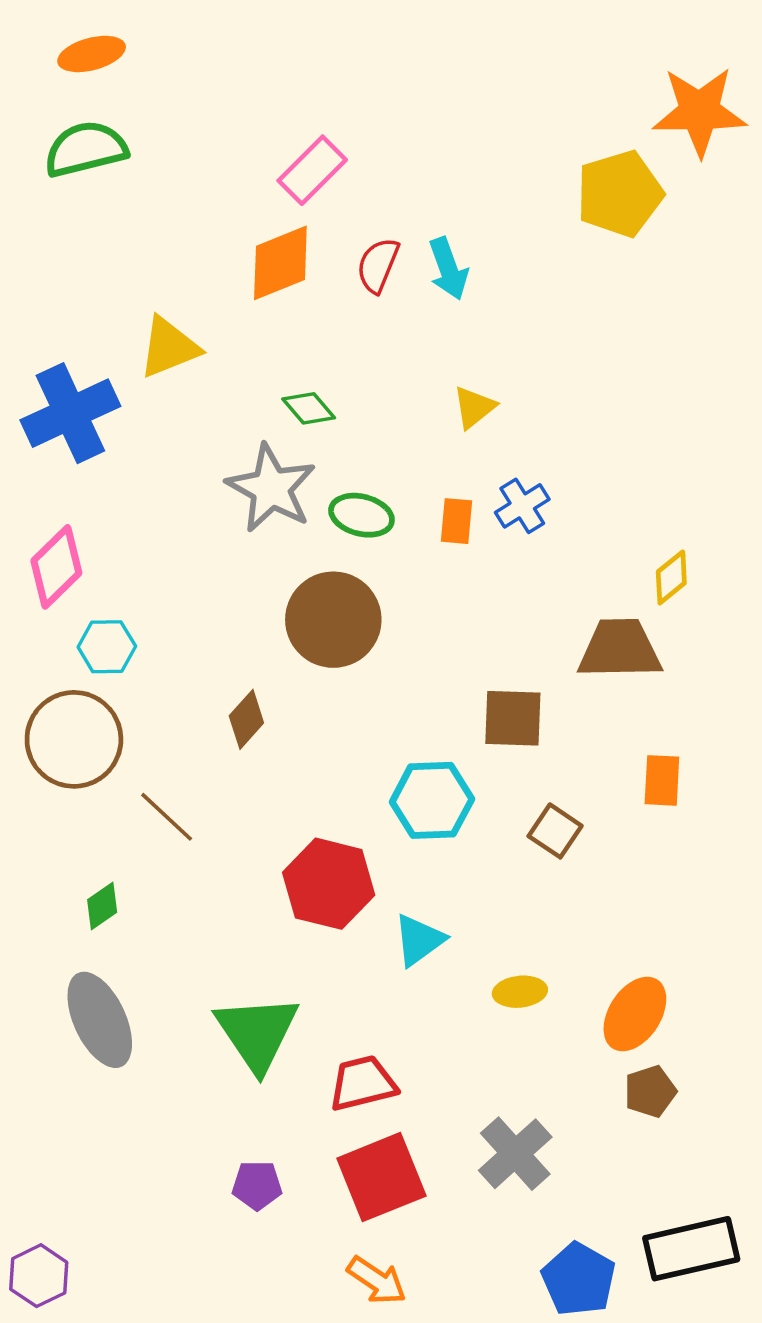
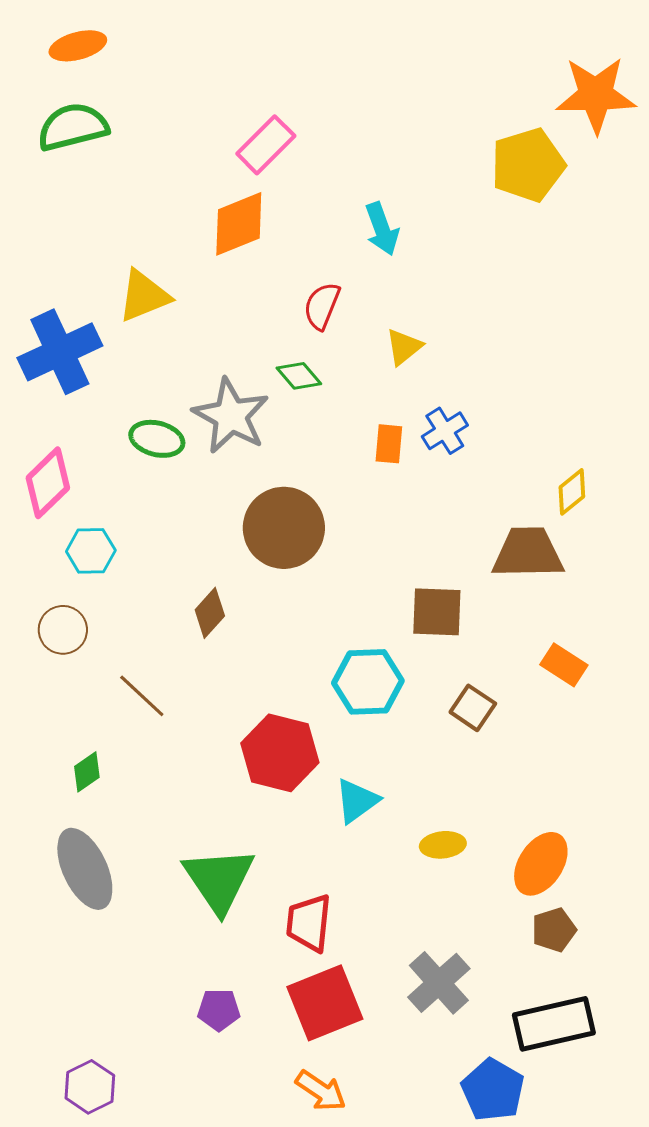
red semicircle: (378, 265) -> (322, 306), moved
green diamond: (309, 408) -> (299, 376), moved
green ellipse: (361, 515) -> (157, 439), moved
brown circle: (74, 739) -> (63, 630), size x0.6
orange rectangle: (662, 780) -> (564, 665), turned -60
red trapezoid: (363, 1083) -> (309, 923), turned -70
black rectangle: (691, 1249) -> (554, 1024), moved
purple hexagon: (39, 1276) -> (90, 1087), moved

